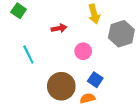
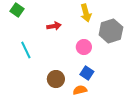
pink circle: (83, 51) -> (84, 47), moved
brown circle: (61, 86) -> (56, 79), size x0.7

